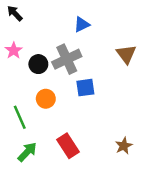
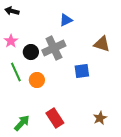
black arrow: (15, 13) -> (12, 11), turned -32
brown triangle: (126, 54) -> (102, 44), turned -36
blue square: (85, 88) -> (82, 71), moved
green line: (20, 117) -> (16, 72), moved

